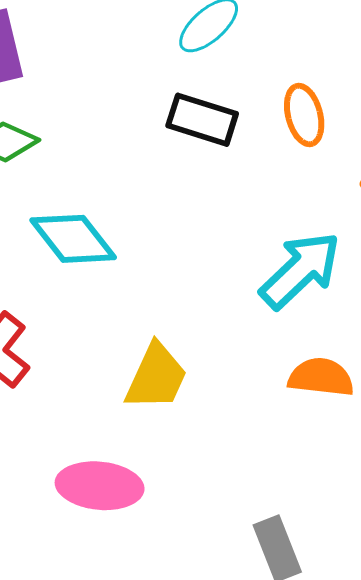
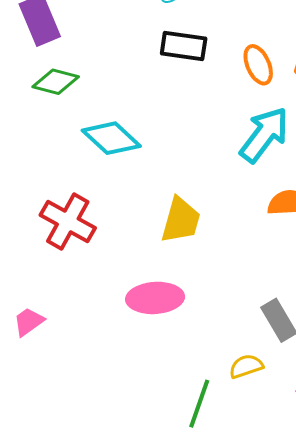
orange ellipse: (304, 115) -> (258, 65), moved

